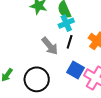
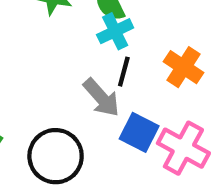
gray arrow: (50, 46) -> (101, 98), moved

